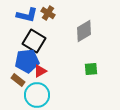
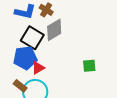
gray diamond: (84, 31) -> (54, 30), moved
brown rectangle: (18, 80) -> (20, 86), moved

